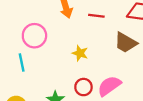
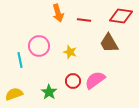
pink circle: (34, 36) -> (39, 46), moved
brown trapezoid: (126, 43) -> (109, 43), turned 30

